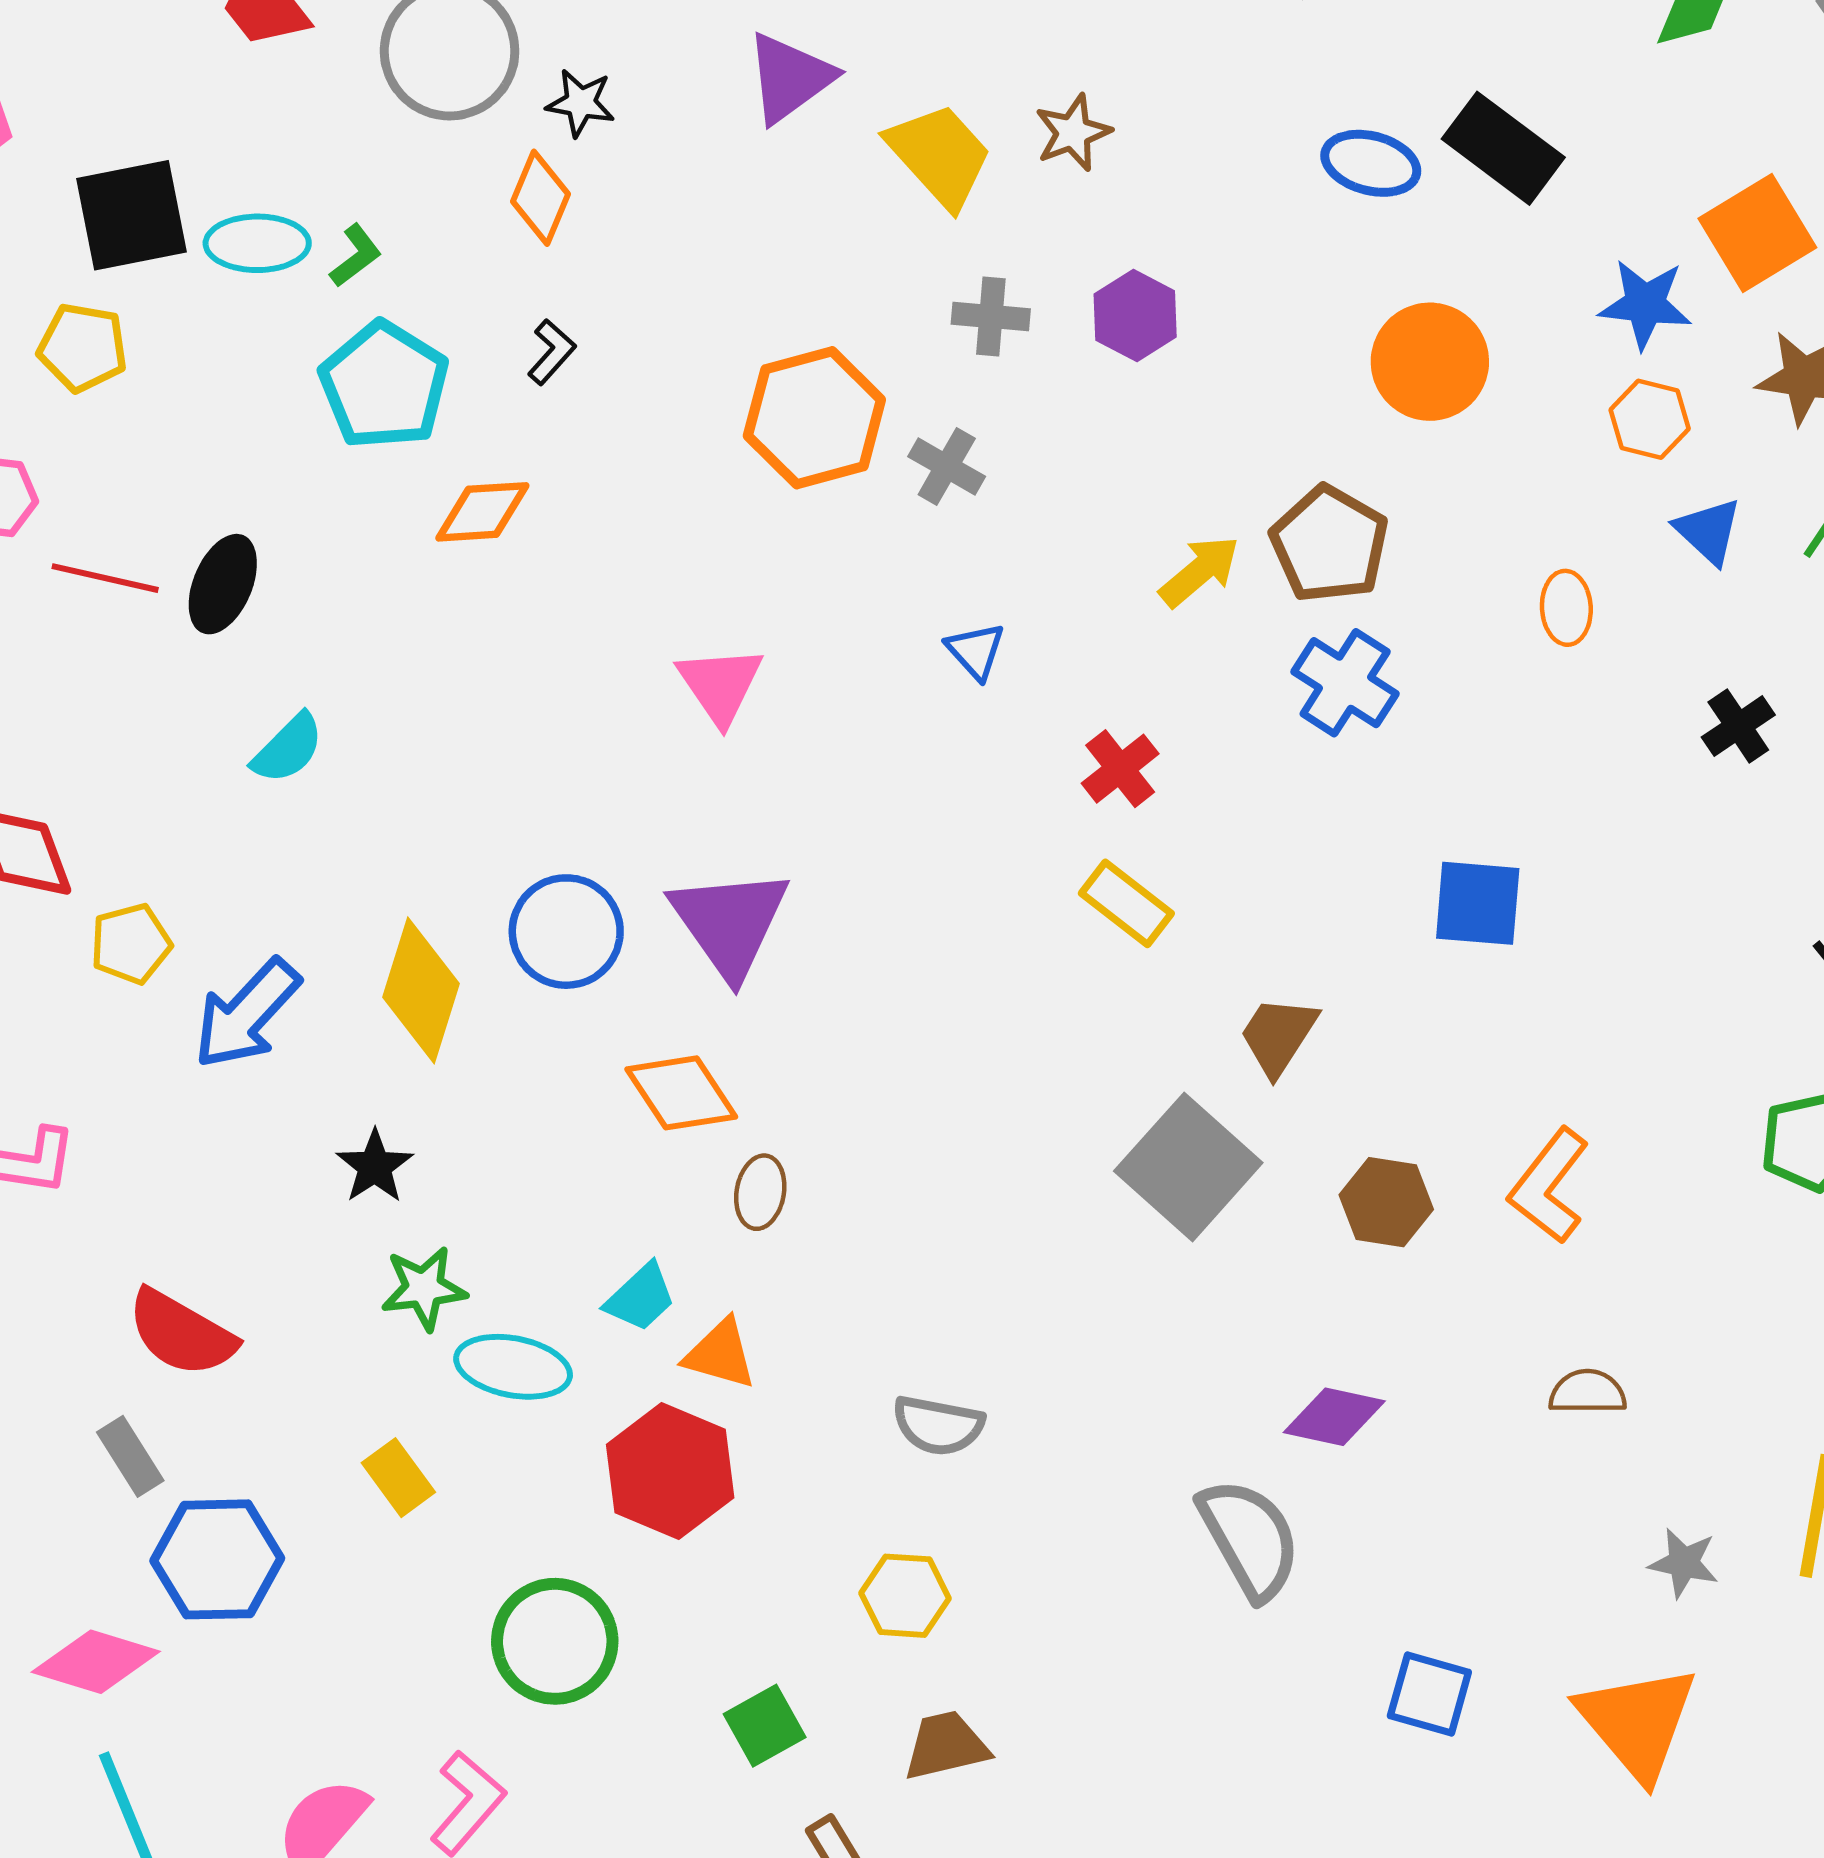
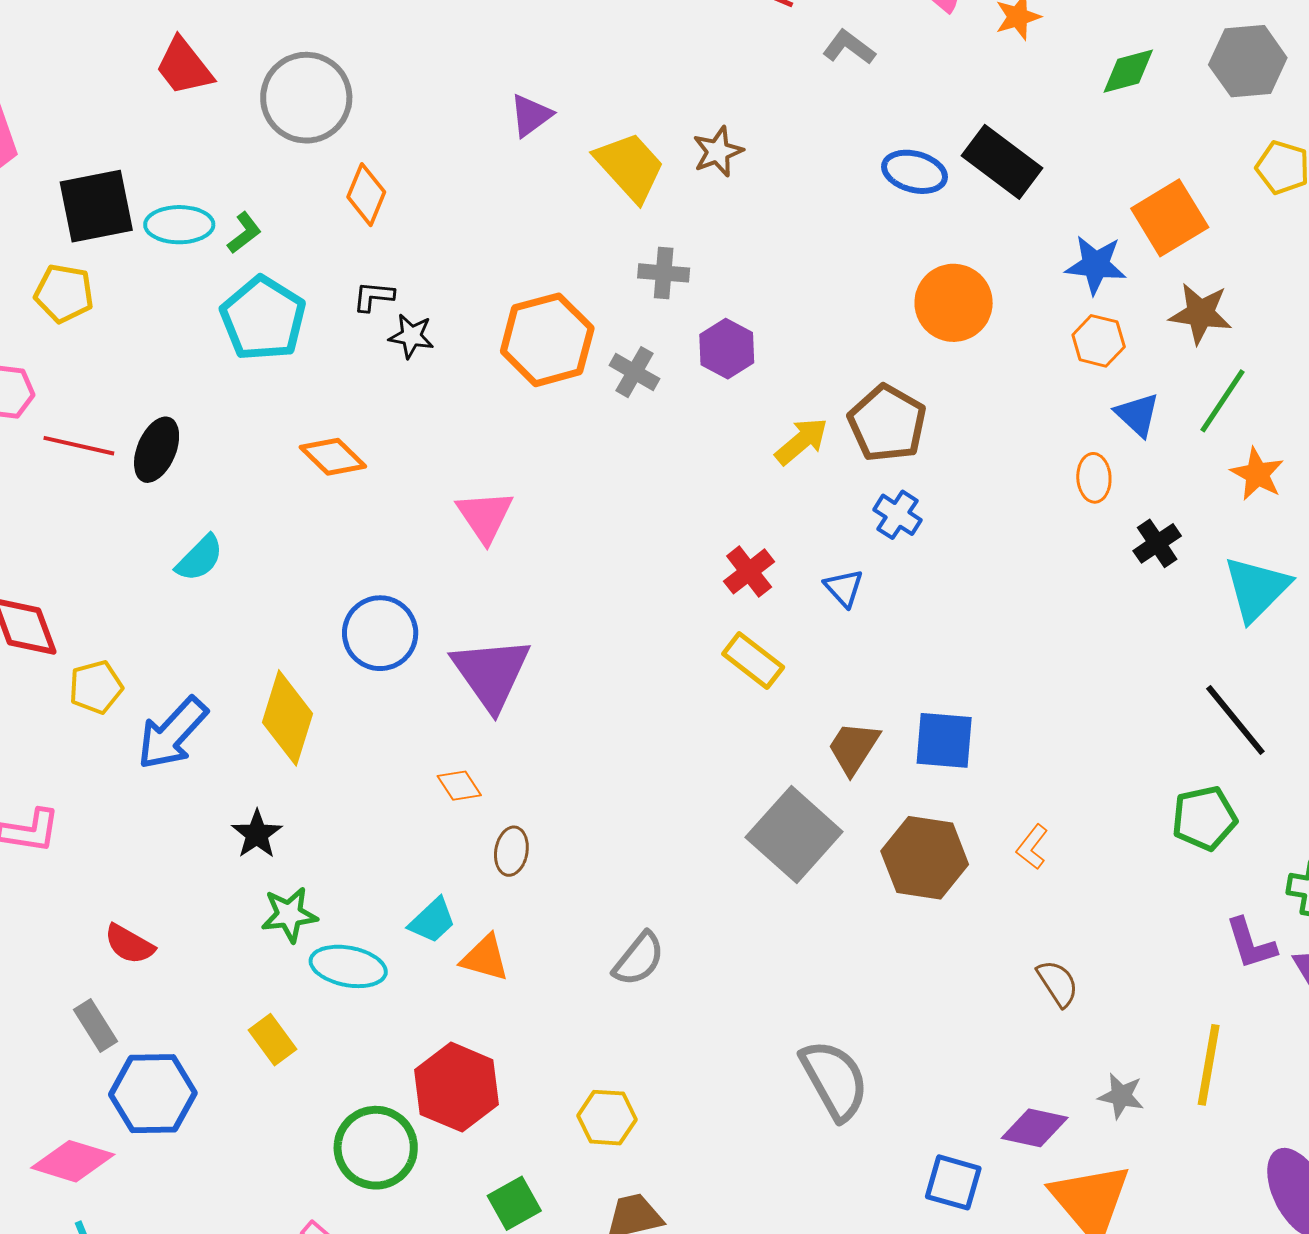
purple triangle: (790, 78) -> (531, 115), size x0.7
black star: (581, 103) -> (411, 336), moved
purple hexagon: (1135, 316) -> (727, 349), moved
black L-shape: (551, 352) -> (374, 296), turned -126
orange diamond: (482, 512) -> (333, 457), moved, turned 48
orange ellipse: (1566, 608) -> (1094, 478), moved
blue triangle: (976, 651) -> (844, 588), moved
blue cross: (1345, 683) -> (898, 515), size x0.7
blue square: (1478, 903) -> (944, 740), moved
blue circle: (566, 932) -> (380, 633), moved
orange diamond: (681, 1093) -> (459, 786), size x0.6
orange L-shape: (1549, 1186) -> (1032, 847), size x0.6
brown hexagon: (1386, 1202) -> (925, 858), size x1.4
red semicircle: (181, 1333) -> (129, 944), size x0.7
brown semicircle: (1588, 1392) -> (1058, 983), turned 57
purple diamond: (1334, 1417) -> (1035, 1128), moved
gray semicircle: (938, 1425) -> (639, 959), moved, turned -62
red hexagon: (670, 1471) -> (457, 1087), moved

